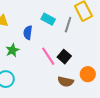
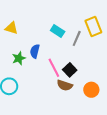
blue semicircle: (28, 33) -> (35, 51), moved
brown semicircle: (66, 82) -> (65, 85), moved

